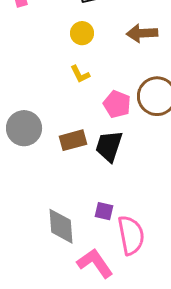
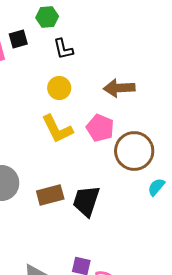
yellow L-shape: (80, 74) -> (57, 129), size x1.6
pink pentagon: (117, 104) -> (100, 128), moved

